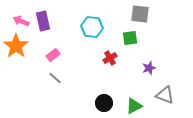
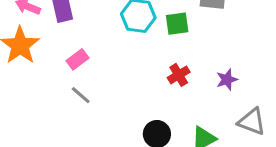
green square: (130, 38) -> (177, 24), moved
red cross: (110, 58) -> (179, 75), moved

